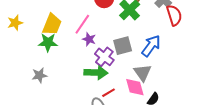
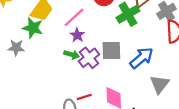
green arrow: (96, 73) -> (72, 54), moved, size x0.6
gray triangle: (143, 73) -> (160, 84), moved
gray star: (39, 75) -> (16, 48), moved

